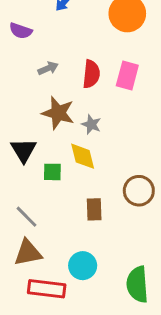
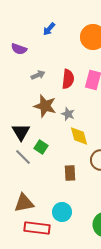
yellow diamond: (83, 156) -> (79, 136), moved
green square: (52, 172) -> (41, 147), turned 32
gray line: (26, 217) -> (23, 157), moved

